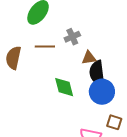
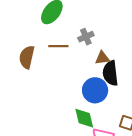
green diamond: (64, 87) -> (84, 118), moved
blue circle: (102, 92) -> (95, 90), moved

